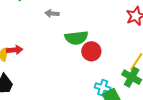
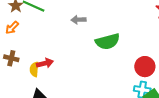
red circle: (91, 51) -> (145, 67), moved

